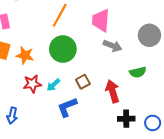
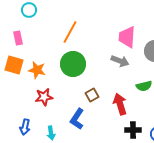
pink trapezoid: (101, 20) -> (127, 37), moved
cyan arrow: (53, 85) -> (51, 133), moved, turned -56
blue L-shape: (67, 107) -> (77, 119), turned -35

